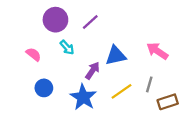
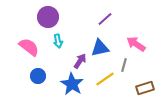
purple line: (90, 22) -> (105, 19), moved
cyan arrow: (67, 47) -> (58, 41), turned 32
pink semicircle: (33, 54) -> (29, 47), size x1.5
gray line: (149, 84) -> (124, 65), moved

